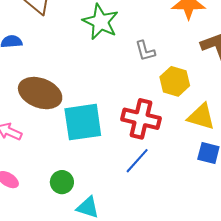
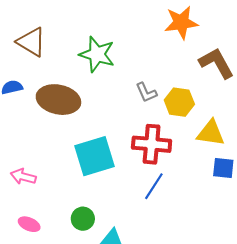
gray L-shape: (145, 51) -> (146, 92), moved
brown ellipse: (40, 93) -> (58, 100), moved

